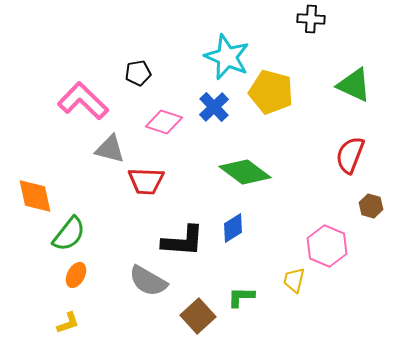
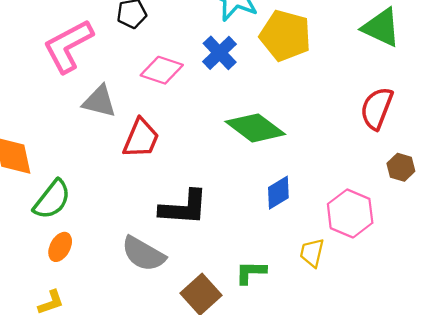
pink L-shape: (83, 101) -> (68, 46), turned -72
red trapezoid: (146, 181) -> (141, 138), turned -69
blue diamond: (233, 228) -> (278, 193), moved

